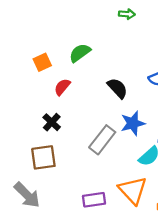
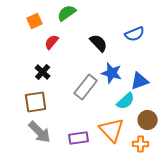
blue star: (133, 123) -> (112, 73), turned 30
gray arrow: (27, 195) -> (40, 132), moved

